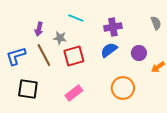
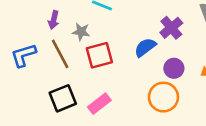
purple cross: (113, 27) -> (171, 28), moved, turned -30
purple circle: (139, 53) -> (174, 68), moved
black square: (28, 89) -> (63, 98), moved, turned -30

